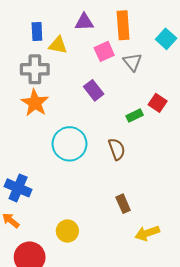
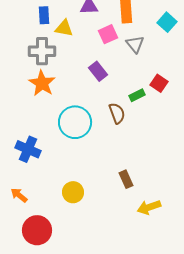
brown semicircle: (117, 149) -> (117, 113), moved
blue cross: (18, 188) -> (28, 149), moved
yellow circle: (67, 231) -> (73, 192), moved

